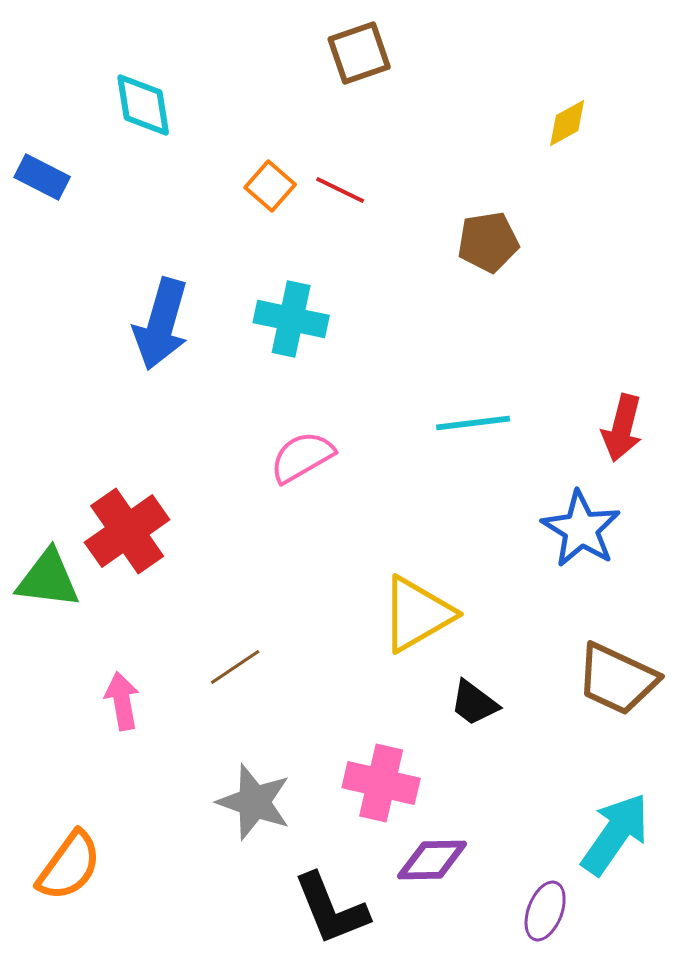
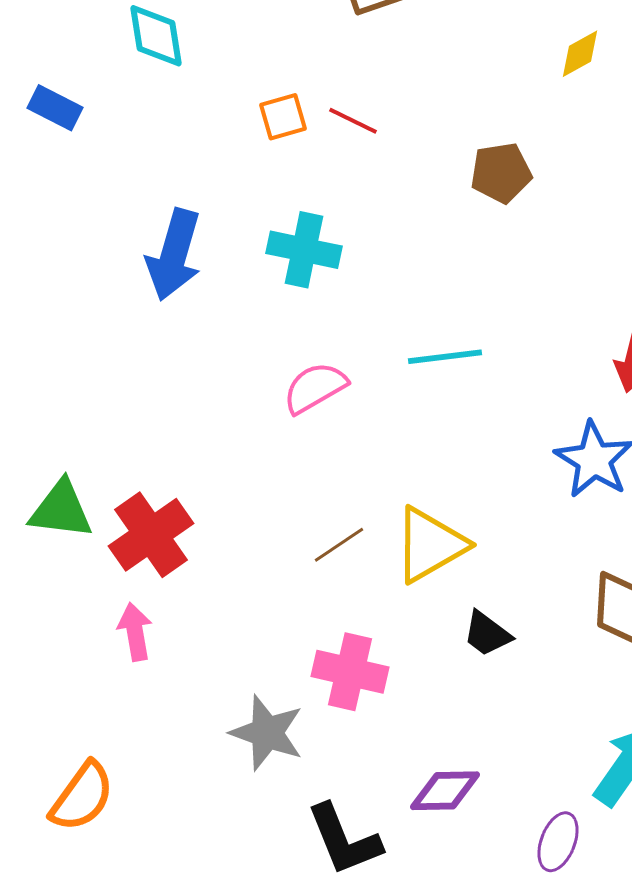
orange square: (270, 186) -> (283, 117), turned 33
cyan line: (473, 423) -> (445, 357), moved
red cross: (127, 531) -> (151, 535), moved
brown line: (235, 667) -> (339, 545), moved
pink cross: (381, 783) -> (350, 672), moved

